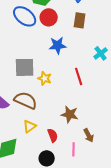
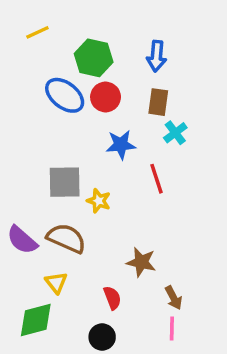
cyan cross: (101, 53) -> (175, 133), moved
red line: (79, 76) -> (157, 179), moved
yellow triangle: (30, 126) -> (56, 283), moved, turned -32
pink line: (74, 149) -> (172, 328), moved

